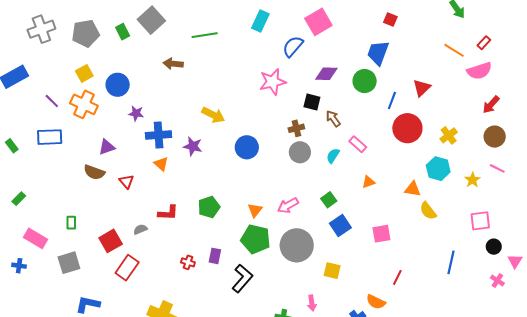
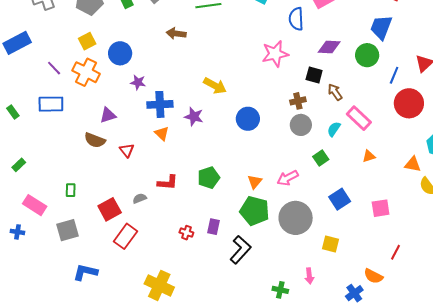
blue semicircle: (293, 46) -> (296, 19), turned -45
pink rectangle: (358, 144) -> (359, 118), size x1.4
green square: (329, 200) -> (321, 158), moved

